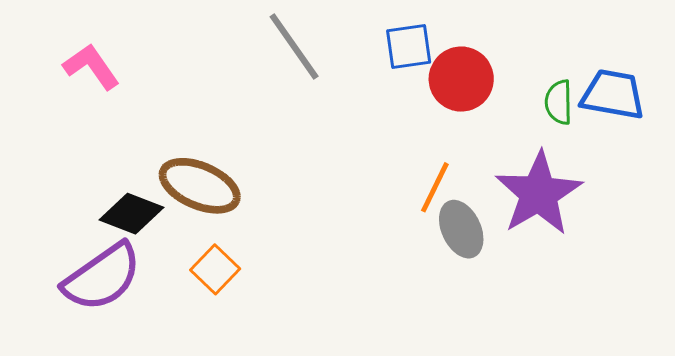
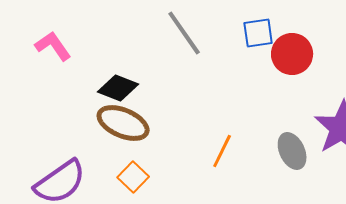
orange line: (435, 187) -> (222, 151), moved
black diamond: (132, 214) -> (118, 88), moved

